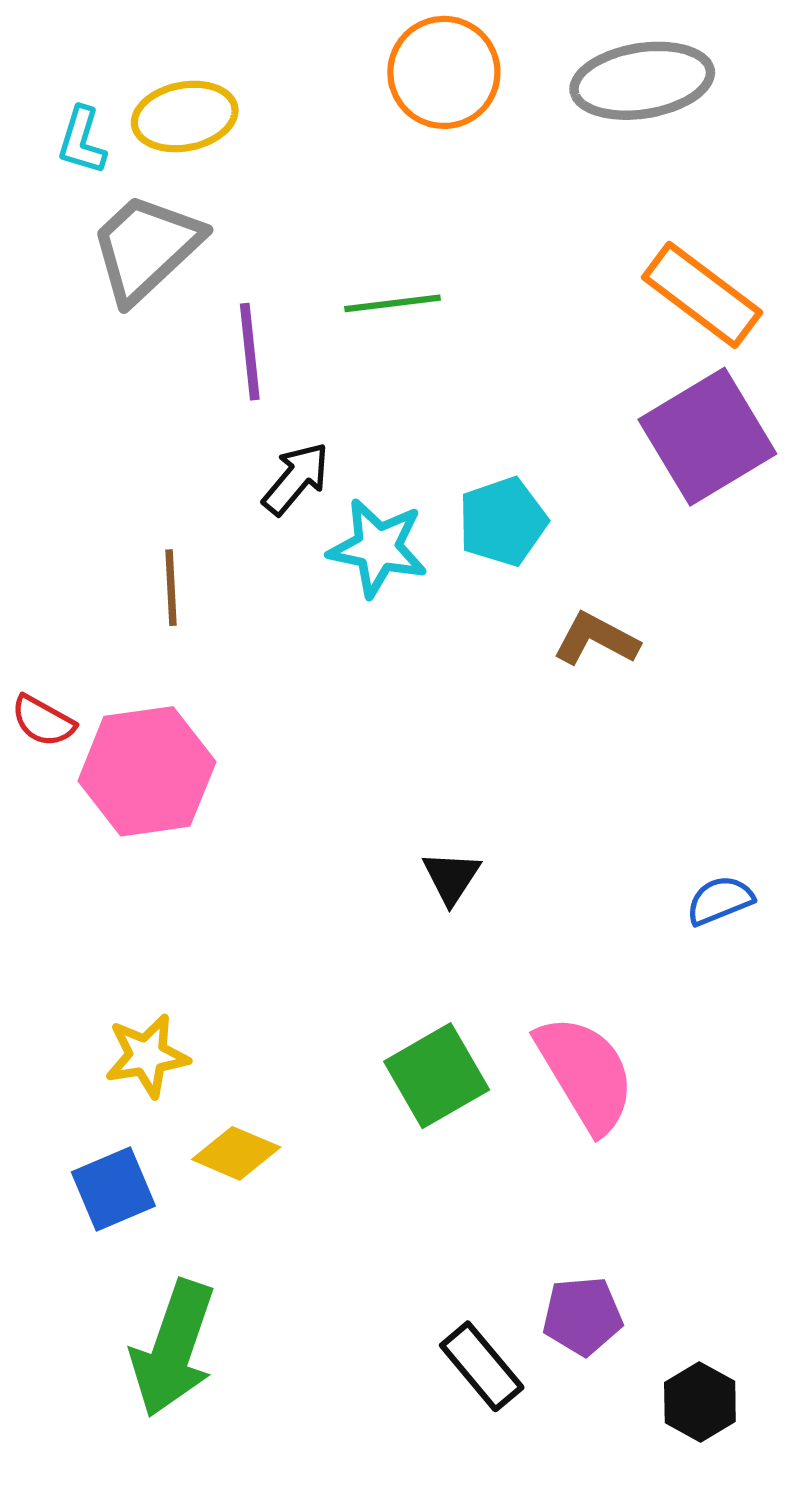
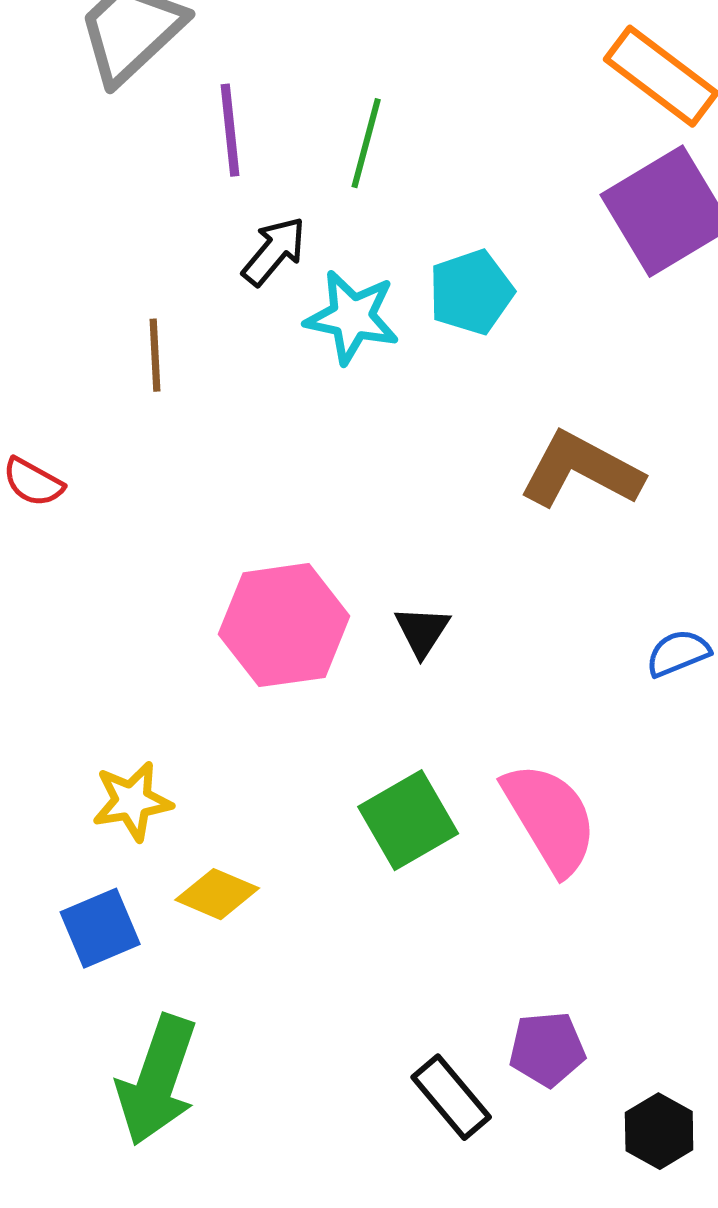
green line: (392, 303) -> (366, 143), moved, turned -68
brown L-shape: (596, 639) -> (581, 470), moved, size x1.5
pink hexagon: (147, 771) -> (284, 625), moved

